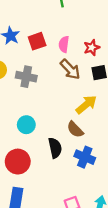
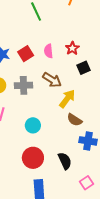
brown arrow: (70, 69) -> (52, 80), moved
yellow arrow: (86, 104) -> (67, 99), moved
black semicircle: (55, 148) -> (65, 161), moved

